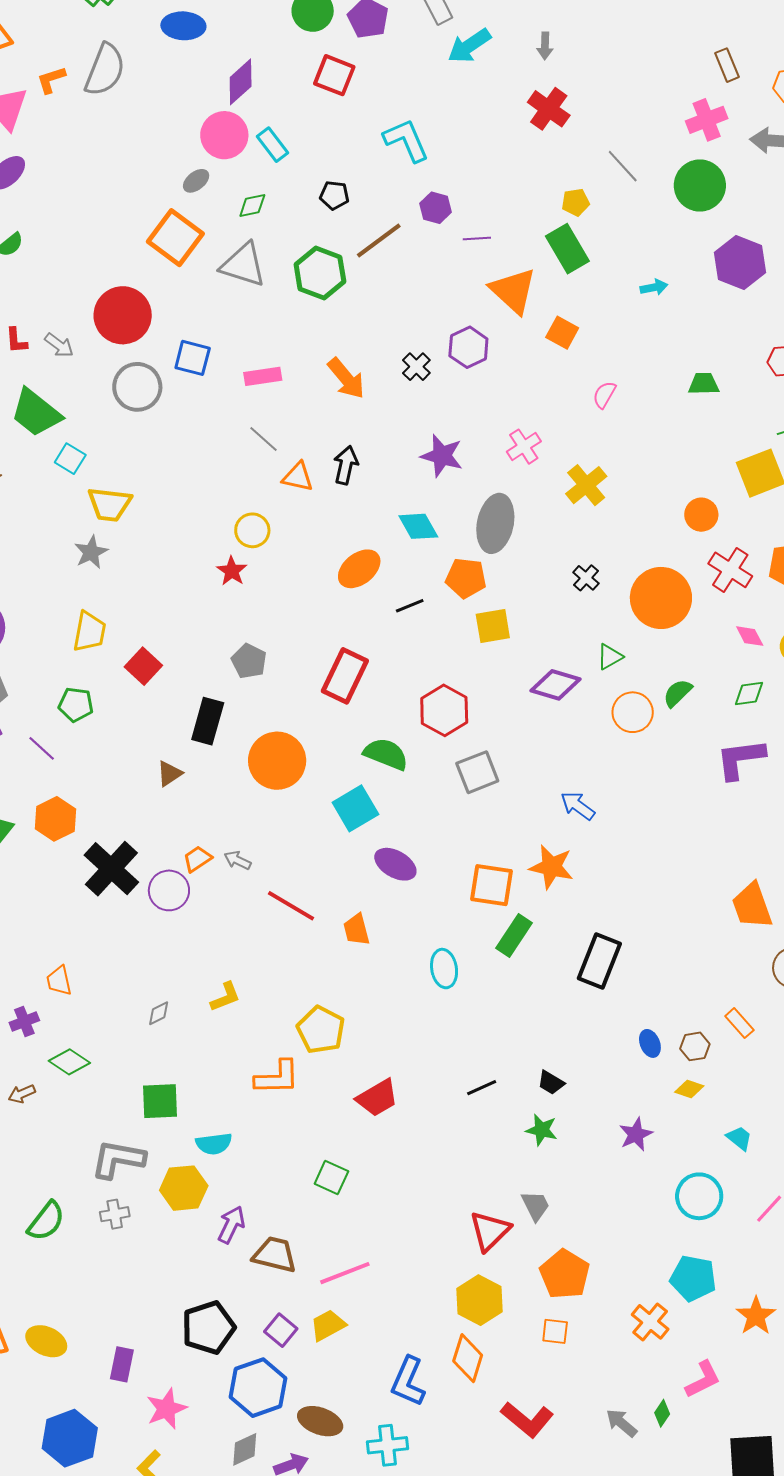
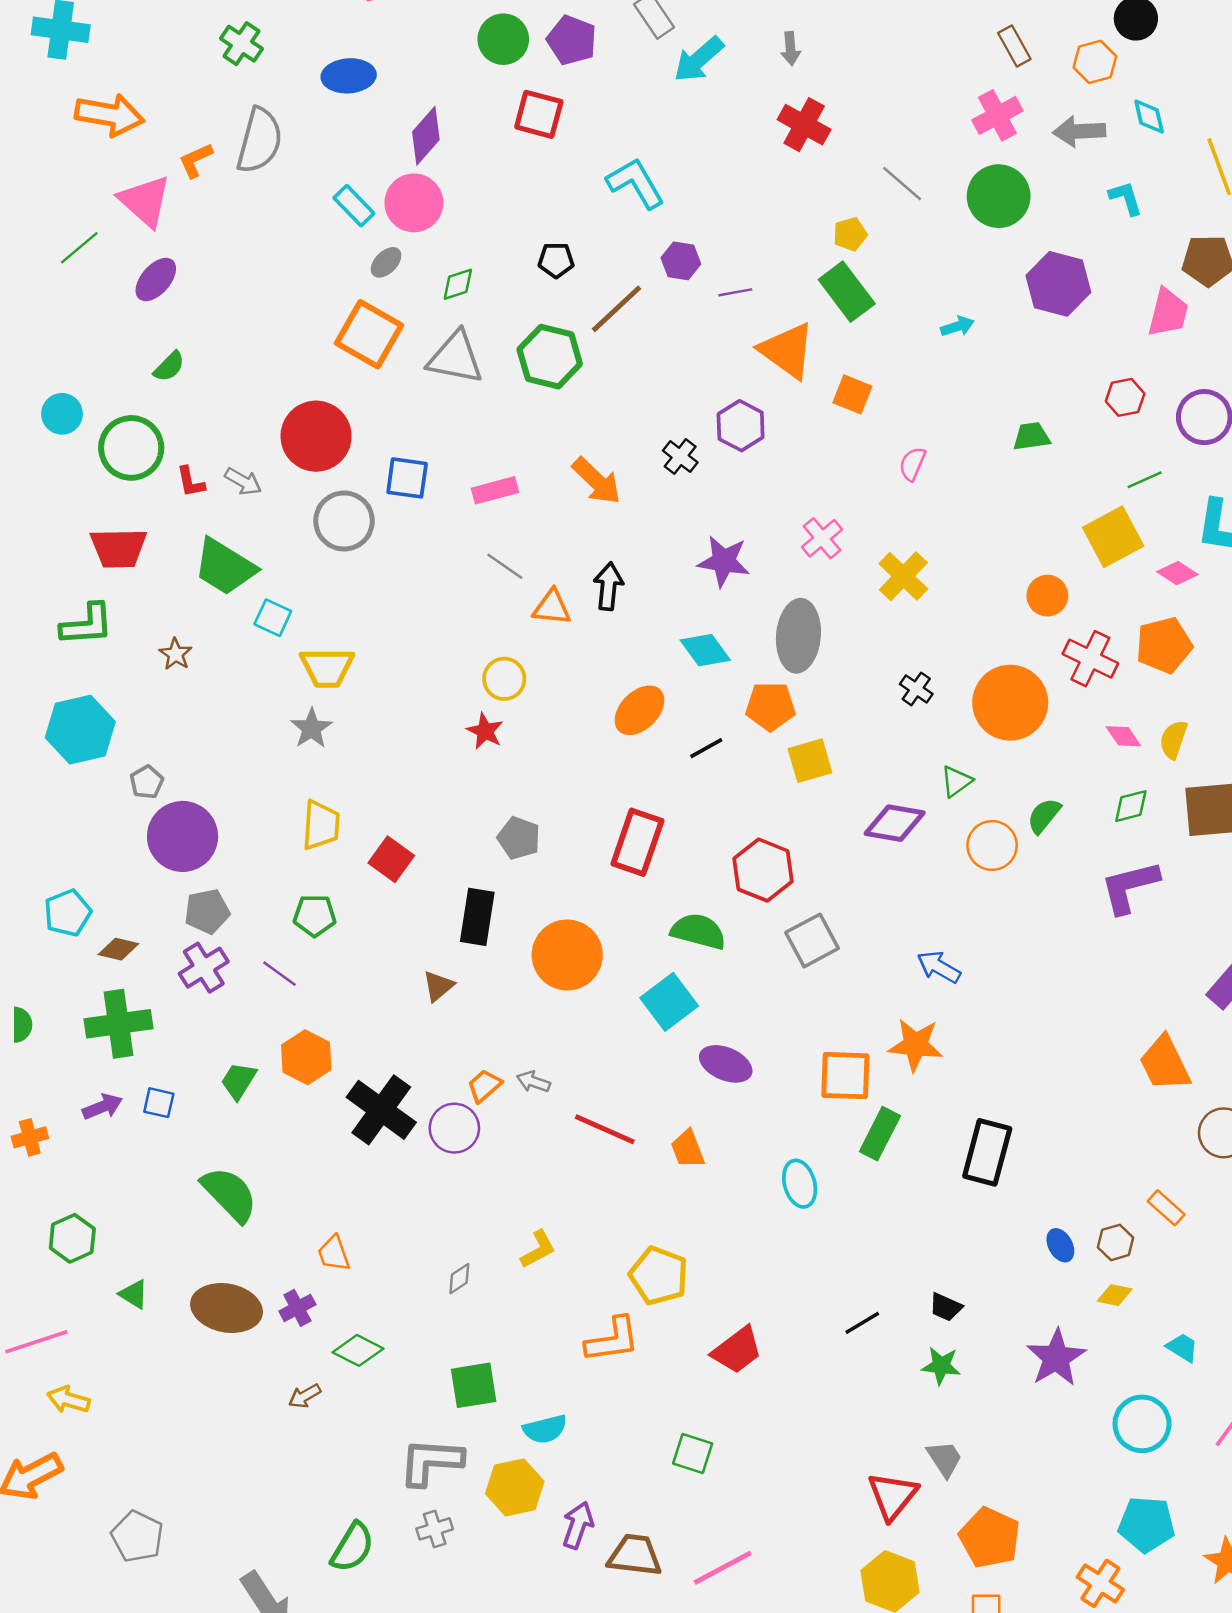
cyan rectangle: (273, 145) -> (354, 206), moved
purple star: (636, 1134) -> (1056, 1358), size x1.4

